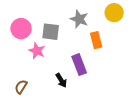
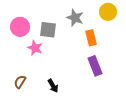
purple rectangle: (79, 65) -> (95, 66), moved
black arrow: (61, 80) -> (53, 86), moved

